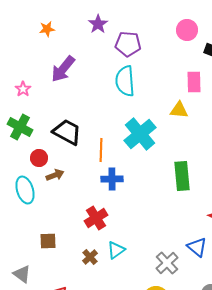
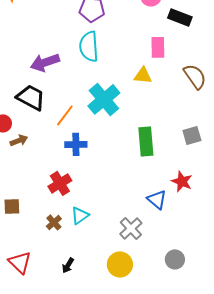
purple arrow: (63, 69) -> (45, 62), moved, turned 32
orange line: (101, 150) -> (65, 115), turned 35
blue triangle: (197, 247) -> (157, 199), moved

